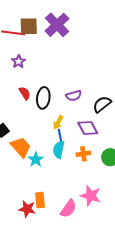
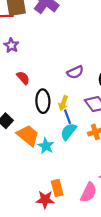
black ellipse: (43, 98) -> (43, 101), moved
cyan semicircle: (59, 150) -> (68, 132), turned 36

